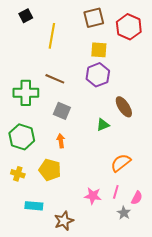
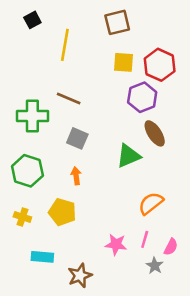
red hexagon: (129, 27) -> (160, 65), moved
purple hexagon: (98, 75) -> (142, 97), moved
green triangle: (103, 125) -> (128, 156), size x1.5

